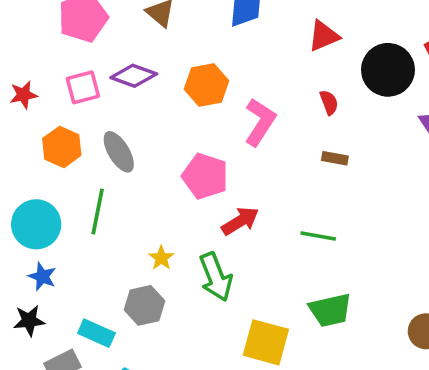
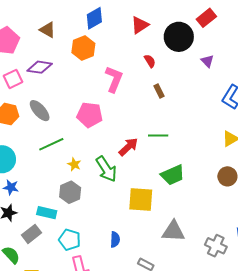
orange hexagon: (206, 85) -> (83, 48), moved
brown rectangle: (335, 158) -> (159, 91), turned 64
green line: (98, 212) -> (51, 144), moved, turned 65
red arrow: (240, 221) -> (128, 147), moved

